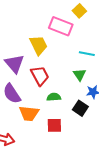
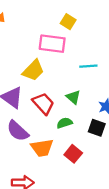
yellow trapezoid: (39, 45) -> (33, 70), turned 85
green triangle: (80, 75) -> (73, 97), moved
red square: (54, 125) -> (73, 154), turned -35

